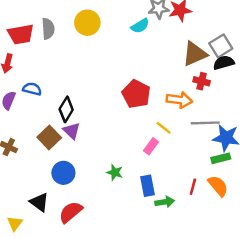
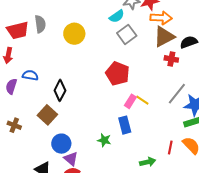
yellow circle: (87, 23) -> (74, 34), moved
gray square: (221, 46) -> (127, 34), moved
orange arrow: (179, 100) -> (161, 18), moved
gray line: (205, 123) -> (177, 94), turned -45
purple triangle: (72, 131) -> (71, 159), moved
pink rectangle: (151, 146) -> (130, 101), moved
blue rectangle: (147, 186) -> (125, 125), moved

